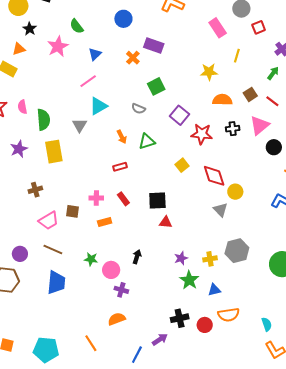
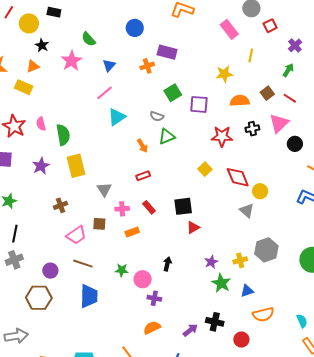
orange cross: (133, 58) -> (147, 66), turned 32
purple square: (179, 115) -> (199, 104), moved, turned -30
gray triangle: (80, 125) -> (104, 189), moved
green triangle: (147, 142) -> (167, 136), moved
red triangle: (166, 222) -> (193, 227), turned -32
black cross: (180, 318) -> (215, 322), turned 30
red circle: (205, 325) -> (241, 340), moved
purple arrow: (160, 339) -> (190, 330), moved

